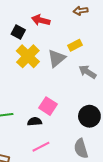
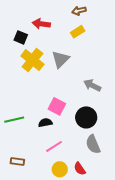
yellow rectangle: (75, 45) -> (78, 32), moved
gray arrow: (87, 72) -> (92, 85), moved
black circle: (89, 116) -> (86, 117), moved

